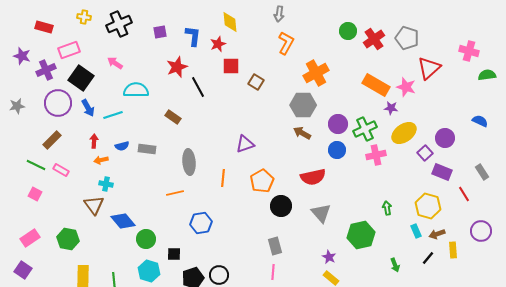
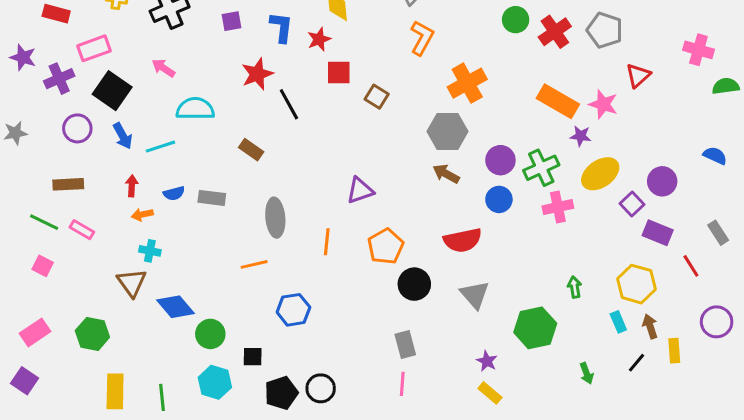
red triangle: (429, 68) -> (638, 76), size x0.7
purple circle: (58, 103) -> (77, 128), size x0.7
brown rectangle: (52, 140) -> (68, 184), turned 42
brown arrow: (437, 234) -> (650, 326), turned 91

